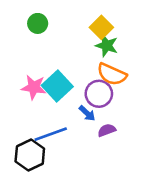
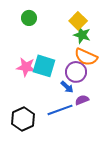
cyan square: (57, 86) -> (44, 66), turned -30
blue line: (51, 134) -> (60, 110), moved

